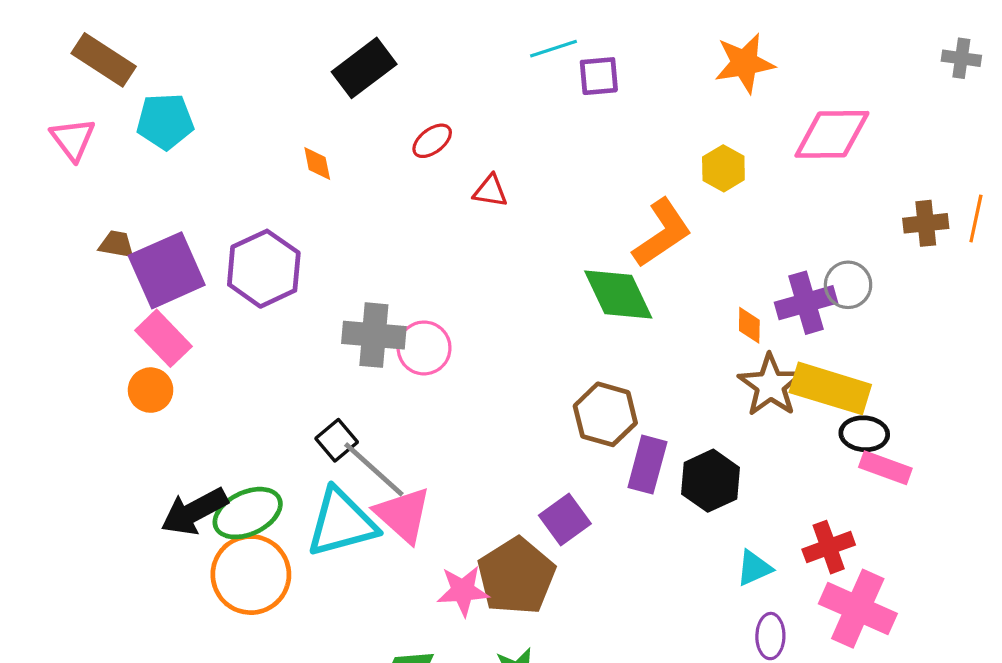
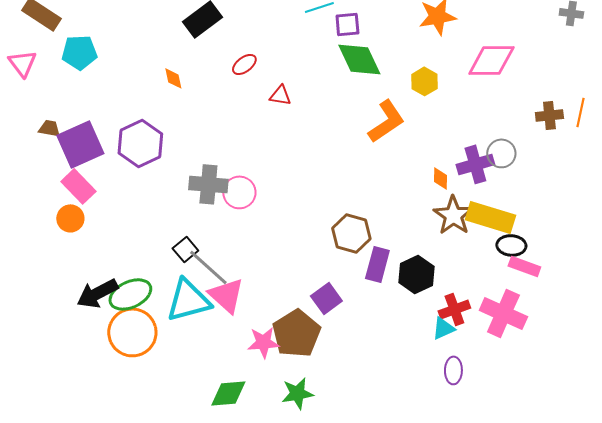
green diamond: (618, 295) -> (359, 59), moved
red cross: (829, 547) -> (454, 309), moved
pink cross: (858, 609) -> (503, 313), moved

